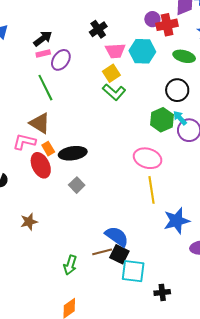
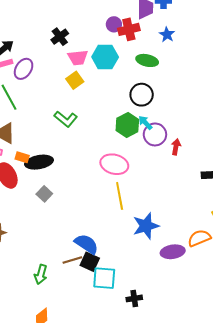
green L-shape: (114, 92) -> (66, 119), moved
orange rectangle: (48, 149) -> (22, 157), moved, turned -40

